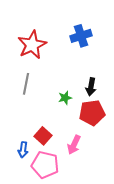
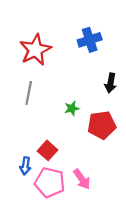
black arrow: (91, 87) -> (111, 83), moved
pink arrow: (74, 145) -> (82, 179), moved, turned -60

